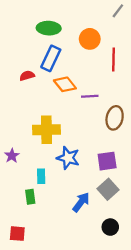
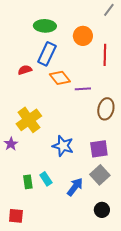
yellow cross: (46, 130) -> (29, 120), moved, turned -35
cyan rectangle: (41, 176) -> (46, 179), moved, turned -32

